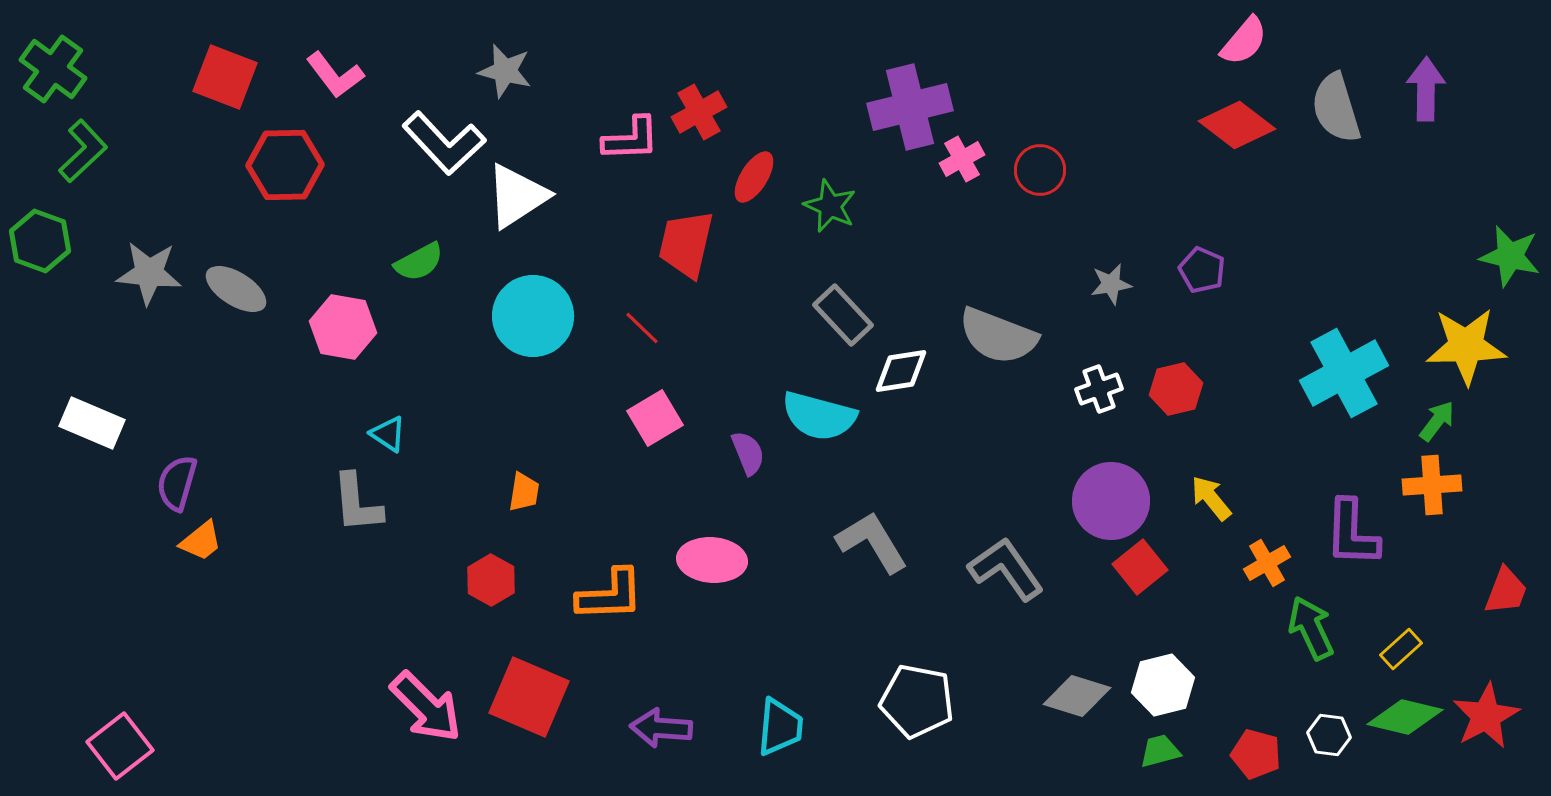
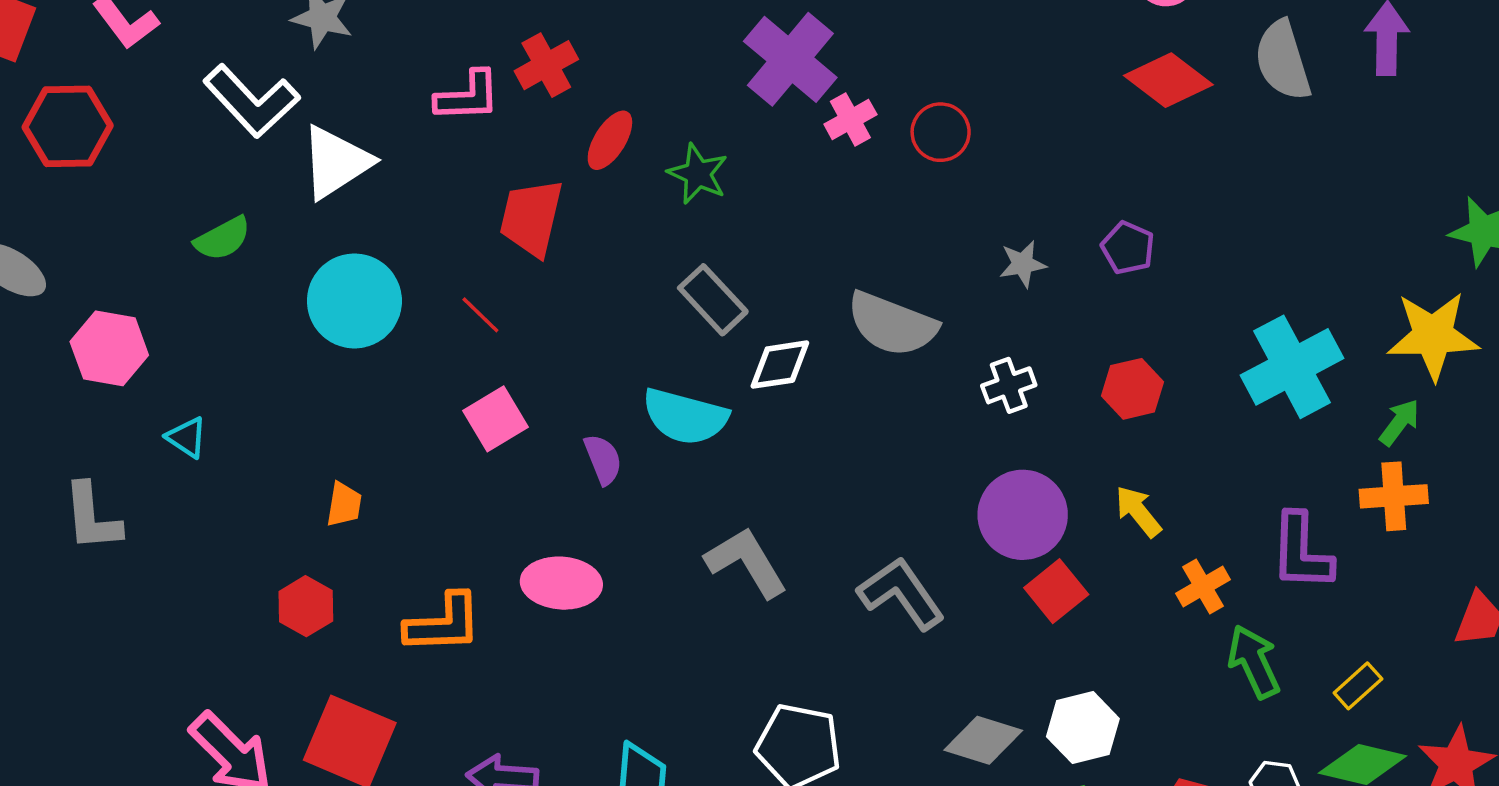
purple cross: (910, 107) -> (790, 59), turned -36
pink hexagon: (343, 327) -> (109, 348), moved
red hexagon: (1176, 389) -> (1132, 389), moved
gray L-shape: (357, 503) -> (92, 517), moved

